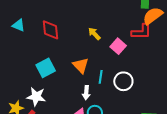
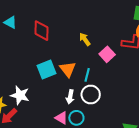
cyan square: (46, 68) -> (47, 70), moved
cyan line: (101, 77) -> (87, 75), moved
white circle: (123, 81) -> (91, 94), moved

